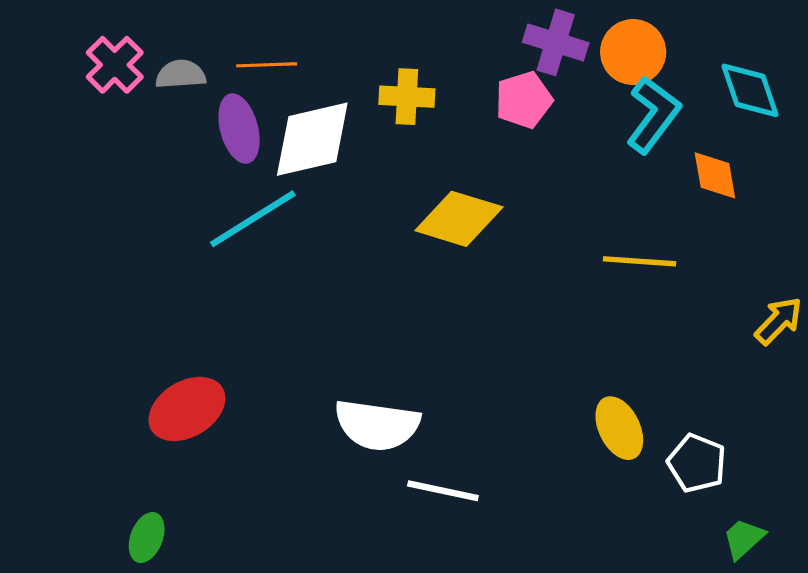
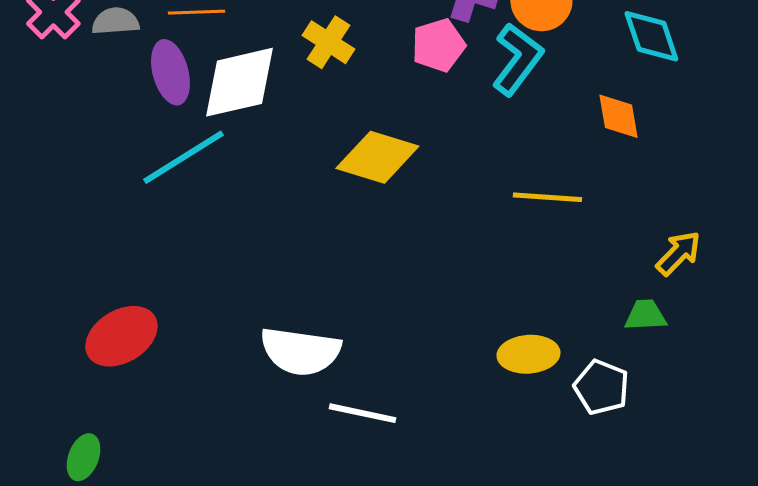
yellow cross: (407, 97) -> (328, 42), turned 30
cyan L-shape: (653, 115) -> (517, 59), moved
yellow ellipse: (619, 428) -> (528, 354), turned -68
green trapezoid: (744, 539) -> (645, 315), moved, turned 39

